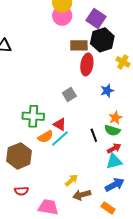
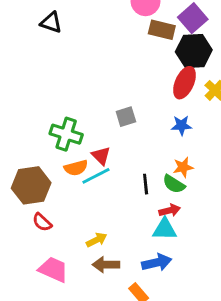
brown rectangle: (79, 45) -> (162, 30), moved
red ellipse: (87, 64) -> (185, 83), moved
red semicircle: (21, 191) -> (42, 222), moved, turned 32

